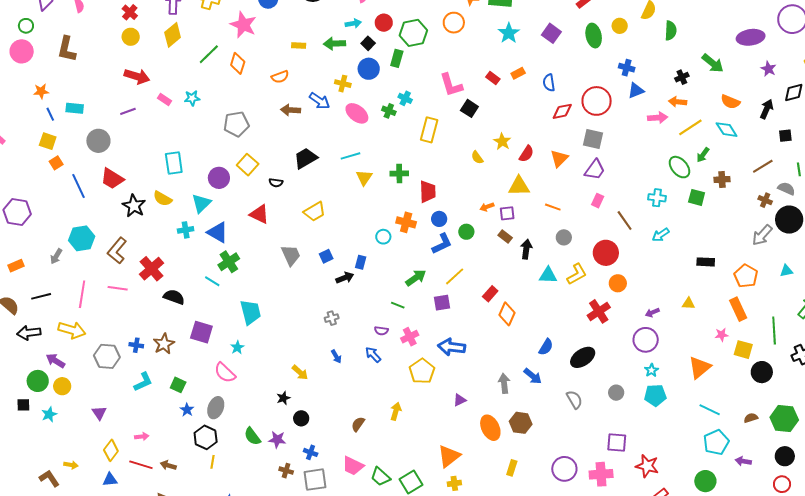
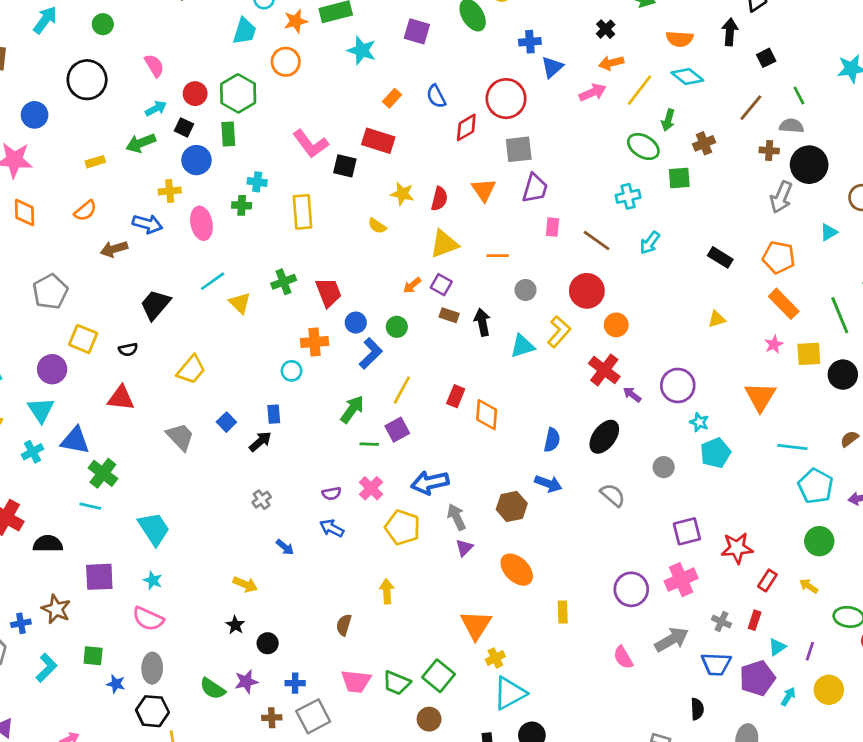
red rectangle: (493, 78) -> (378, 141), moved, size x1.6
pink ellipse: (357, 113) -> (201, 223), turned 60
purple square: (507, 213) -> (441, 285), turned -35
black rectangle: (706, 262) -> (720, 257), turned 48
green line: (398, 305) -> (369, 444), moved
purple arrow: (652, 313) -> (632, 395), moved, turned 80
gray arrow: (504, 383) -> (456, 517), moved
brown hexagon: (521, 423) -> (512, 506), moved

